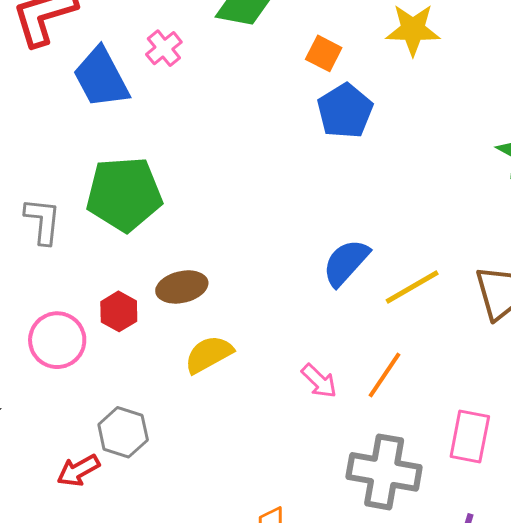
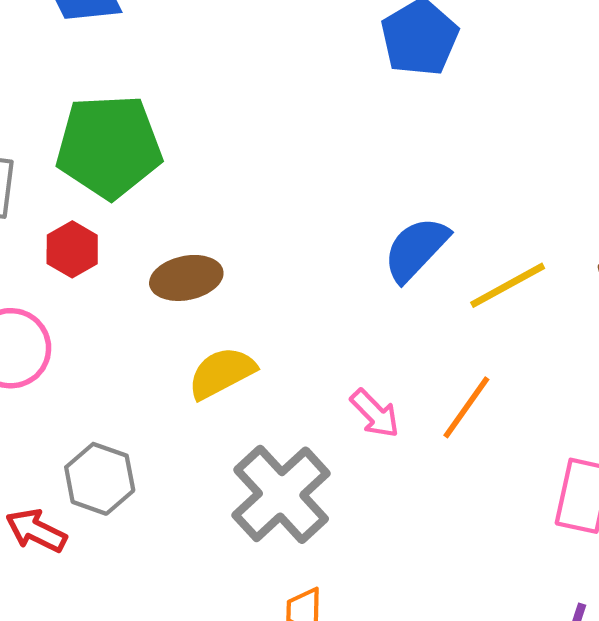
red hexagon: (119, 311) -> (72, 249), moved
red arrow: (78, 470) -> (36, 531), turned 54
gray cross: (384, 472) -> (281, 494), moved, turned 36

